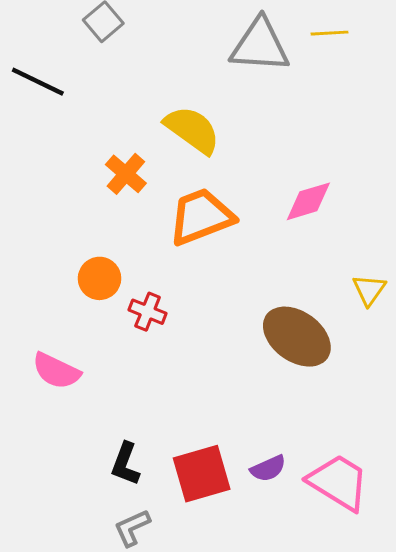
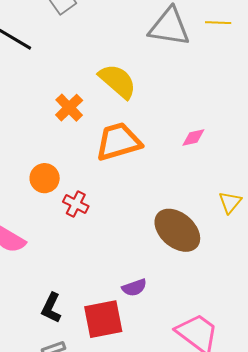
pink diamond: (308, 201) -> (193, 138), size x0.7
purple semicircle: (268, 468) -> (134, 288), moved

